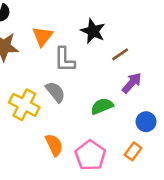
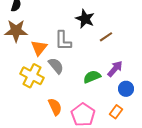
orange triangle: (42, 36) -> (39, 48), moved
purple arrow: (132, 83) -> (115, 69), moved

